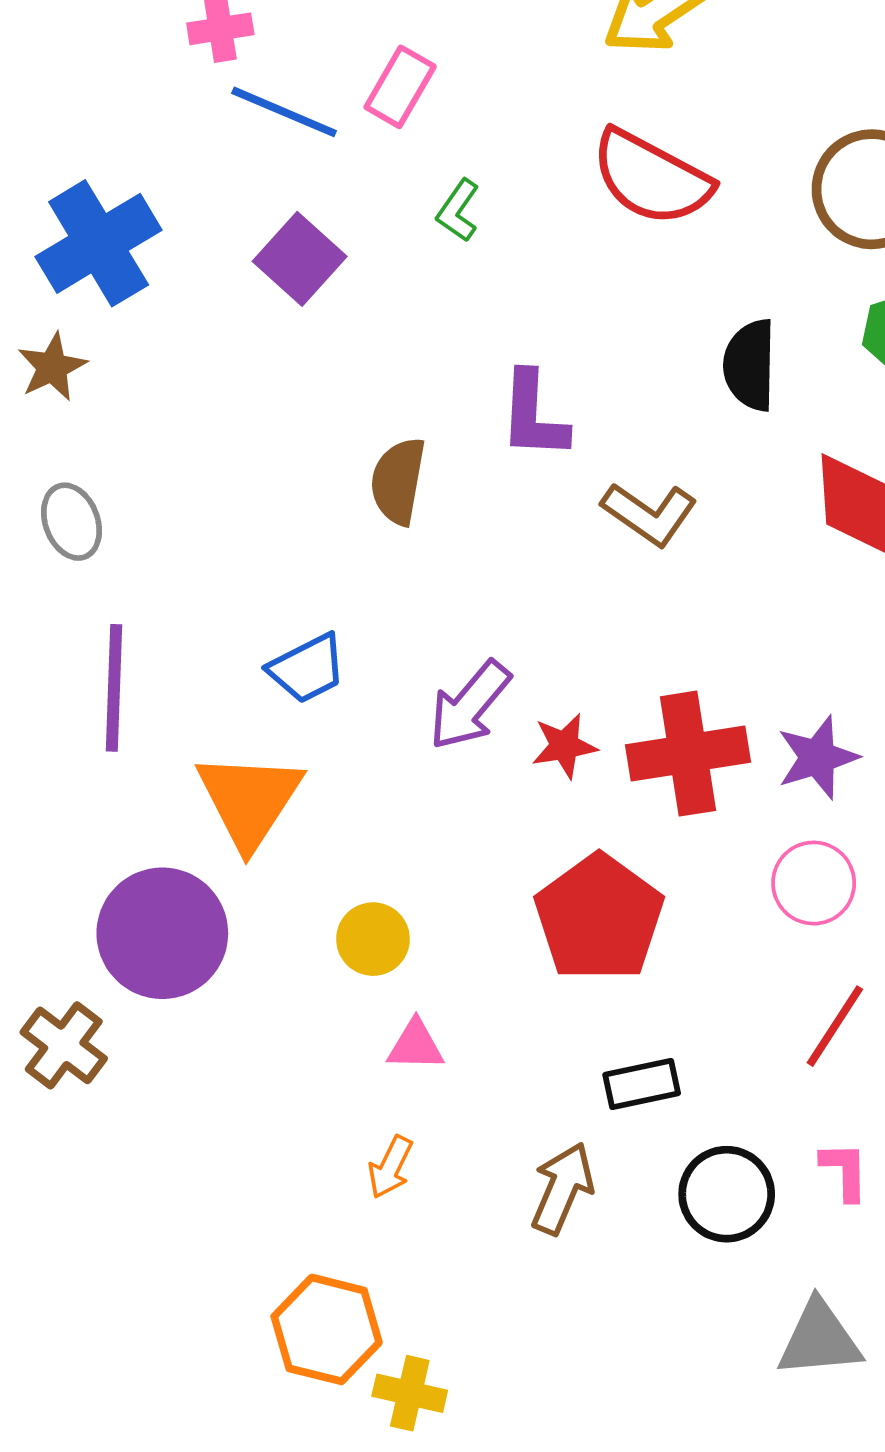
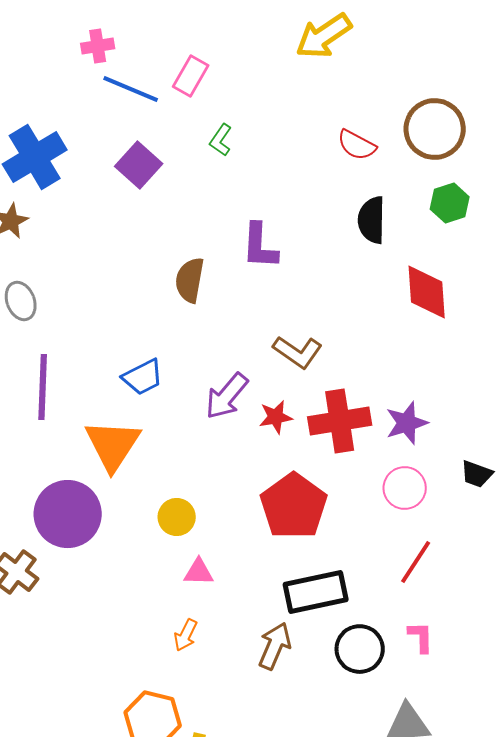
red semicircle: (651, 178) -> (357, 145), moved, size x0.6
brown L-shape: (649, 514) -> (298, 352), moved
black rectangle: (642, 1084) -> (316, 592), size x1.6

